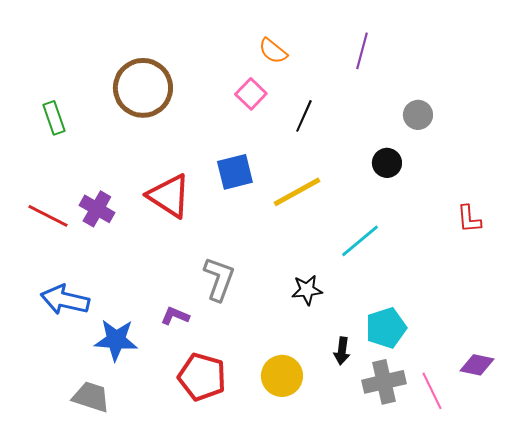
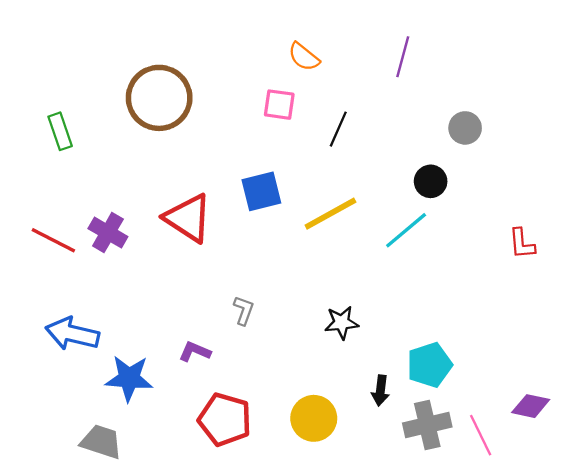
pink square: (251, 94) -> (279, 105), turned -36
cyan line: (360, 241) -> (406, 230), moved
gray L-shape: (219, 279) -> (244, 310), size x0.6

